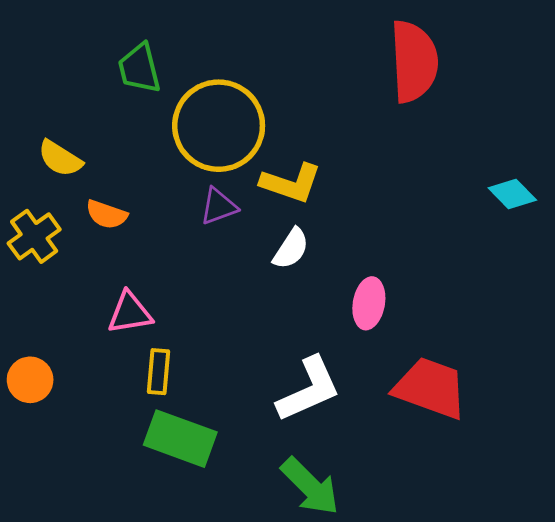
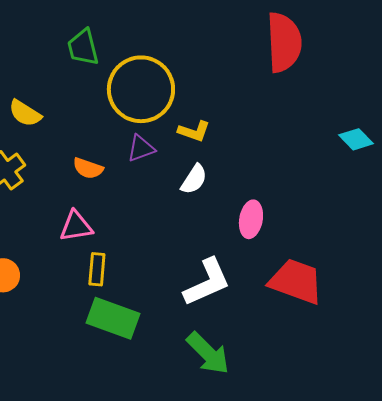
yellow L-shape: (291, 183) -> (194, 131), size x0.7
orange semicircle: (107, 214) -> (88, 168), moved

